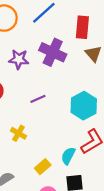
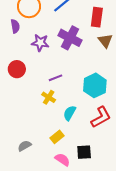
yellow cross: (18, 133) -> (49, 97), moved
cyan semicircle: (68, 156) -> (70, 113), moved

